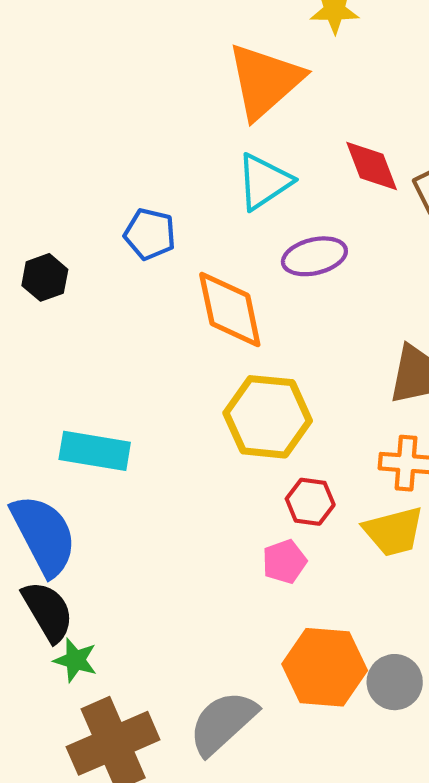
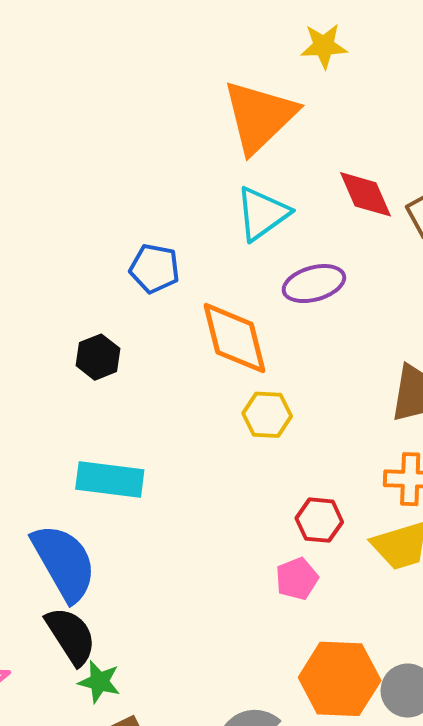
black hexagon: (45, 277) -> (98, 357), moved
yellow hexagon: (268, 417) -> (267, 415), moved, size x0.6

